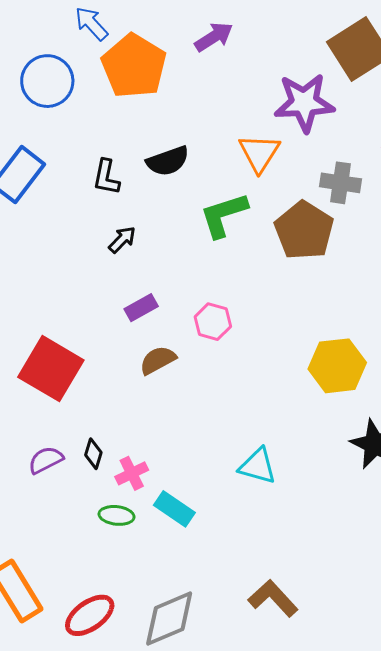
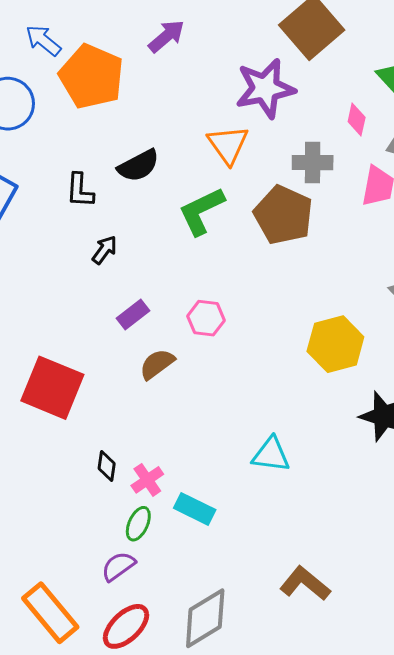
purple semicircle: (46, 460) -> (118, 566), moved
green ellipse: (117, 515) -> (138, 524), turned -64

